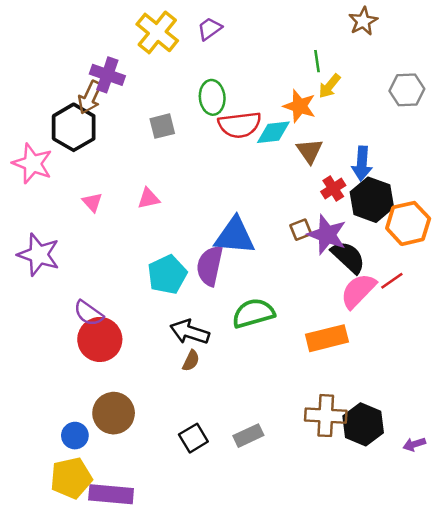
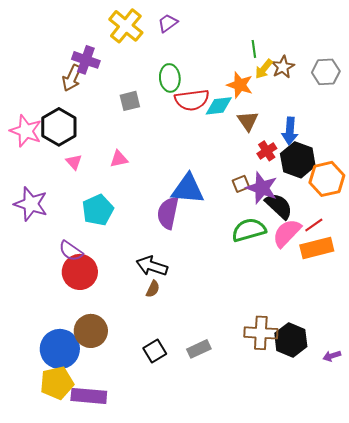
brown star: (363, 21) -> (283, 67), moved
black hexagon: (74, 127) -> (59, 127), moved
cyan pentagon: (167, 275) -> (98, 210), moved
green semicircle: (253, 313) -> (249, 230), moved
orange rectangle: (327, 338) -> (317, 248), moved
blue circle: (75, 436) -> (60, 349), size x1.8

